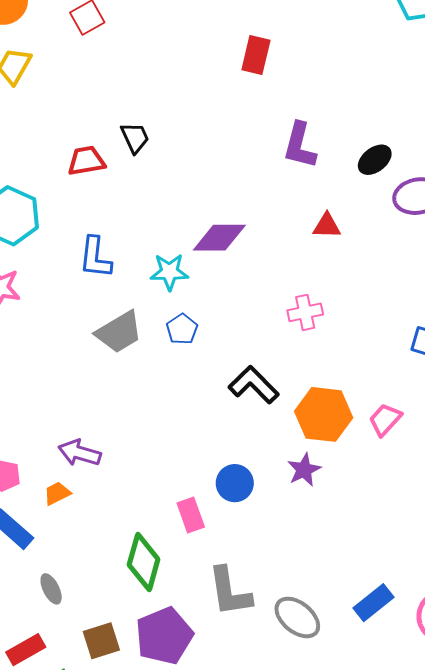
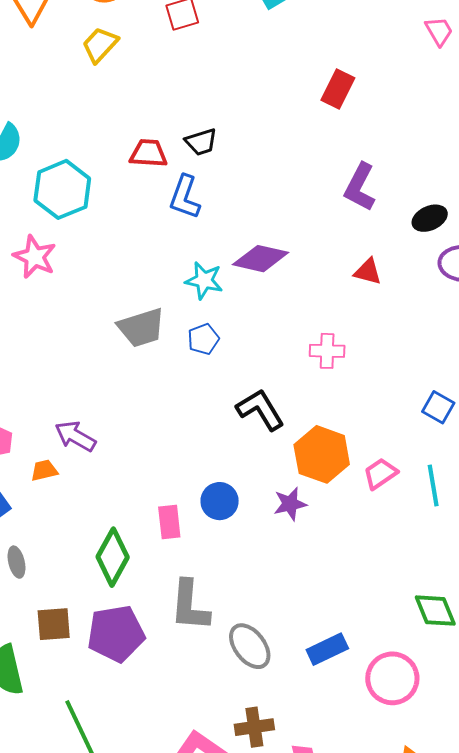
black trapezoid: (135, 138) -> (201, 142), turned 84
blue L-shape: (95, 257) -> (185, 197), moved

